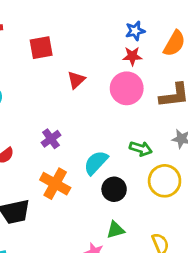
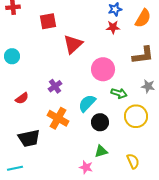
red triangle: (76, 80) -> (73, 44), size x1.5
pink circle: (127, 88) -> (103, 69), moved

